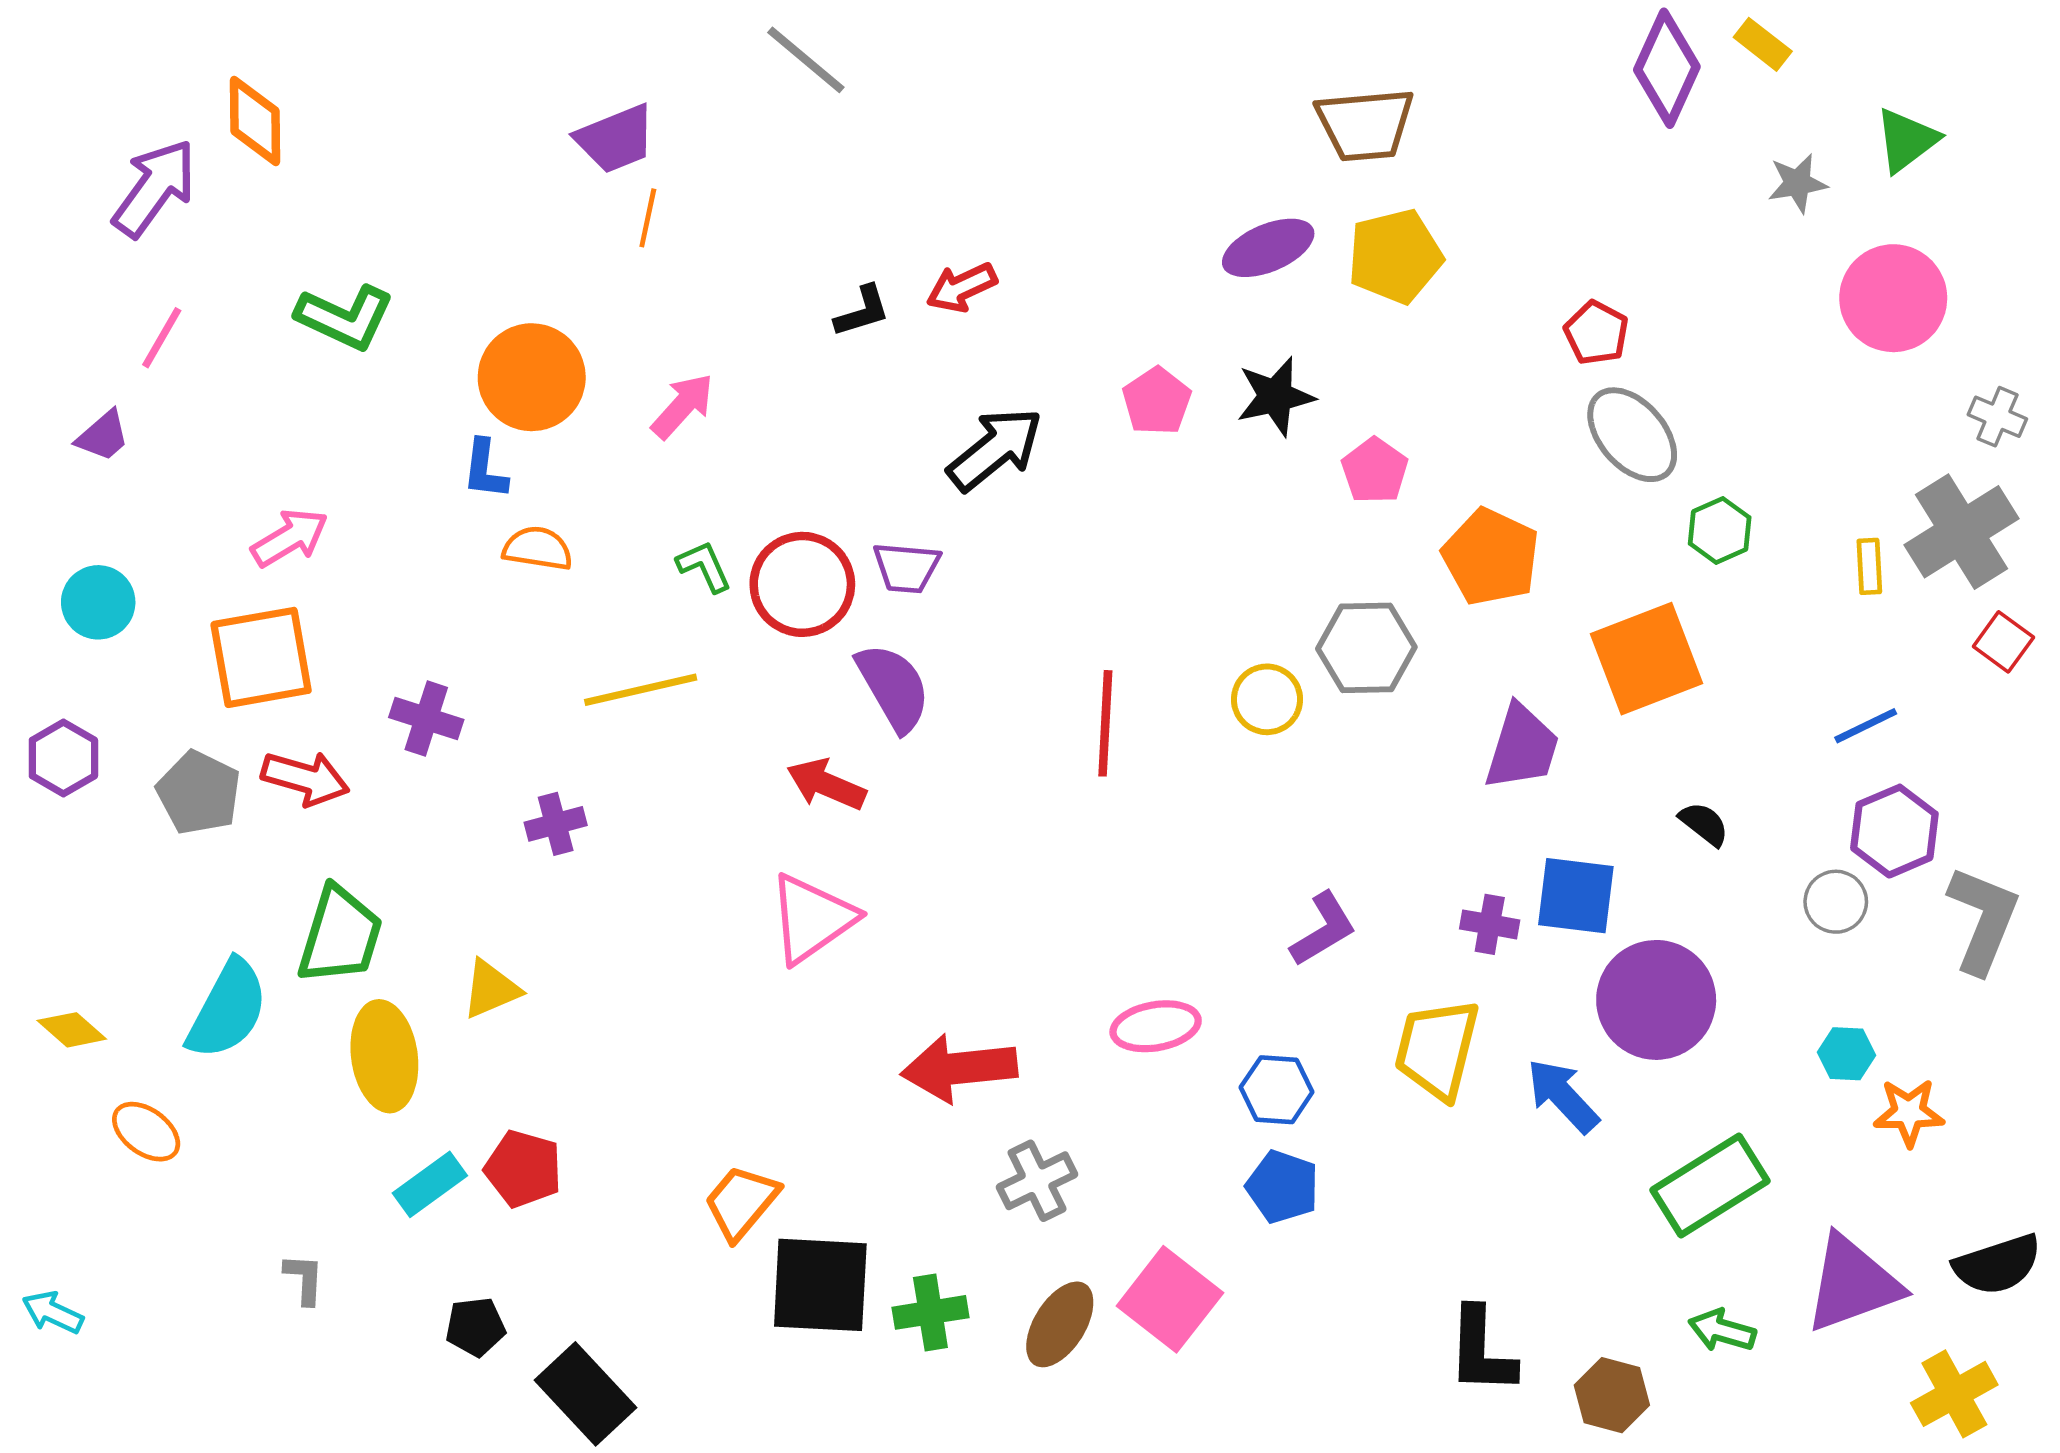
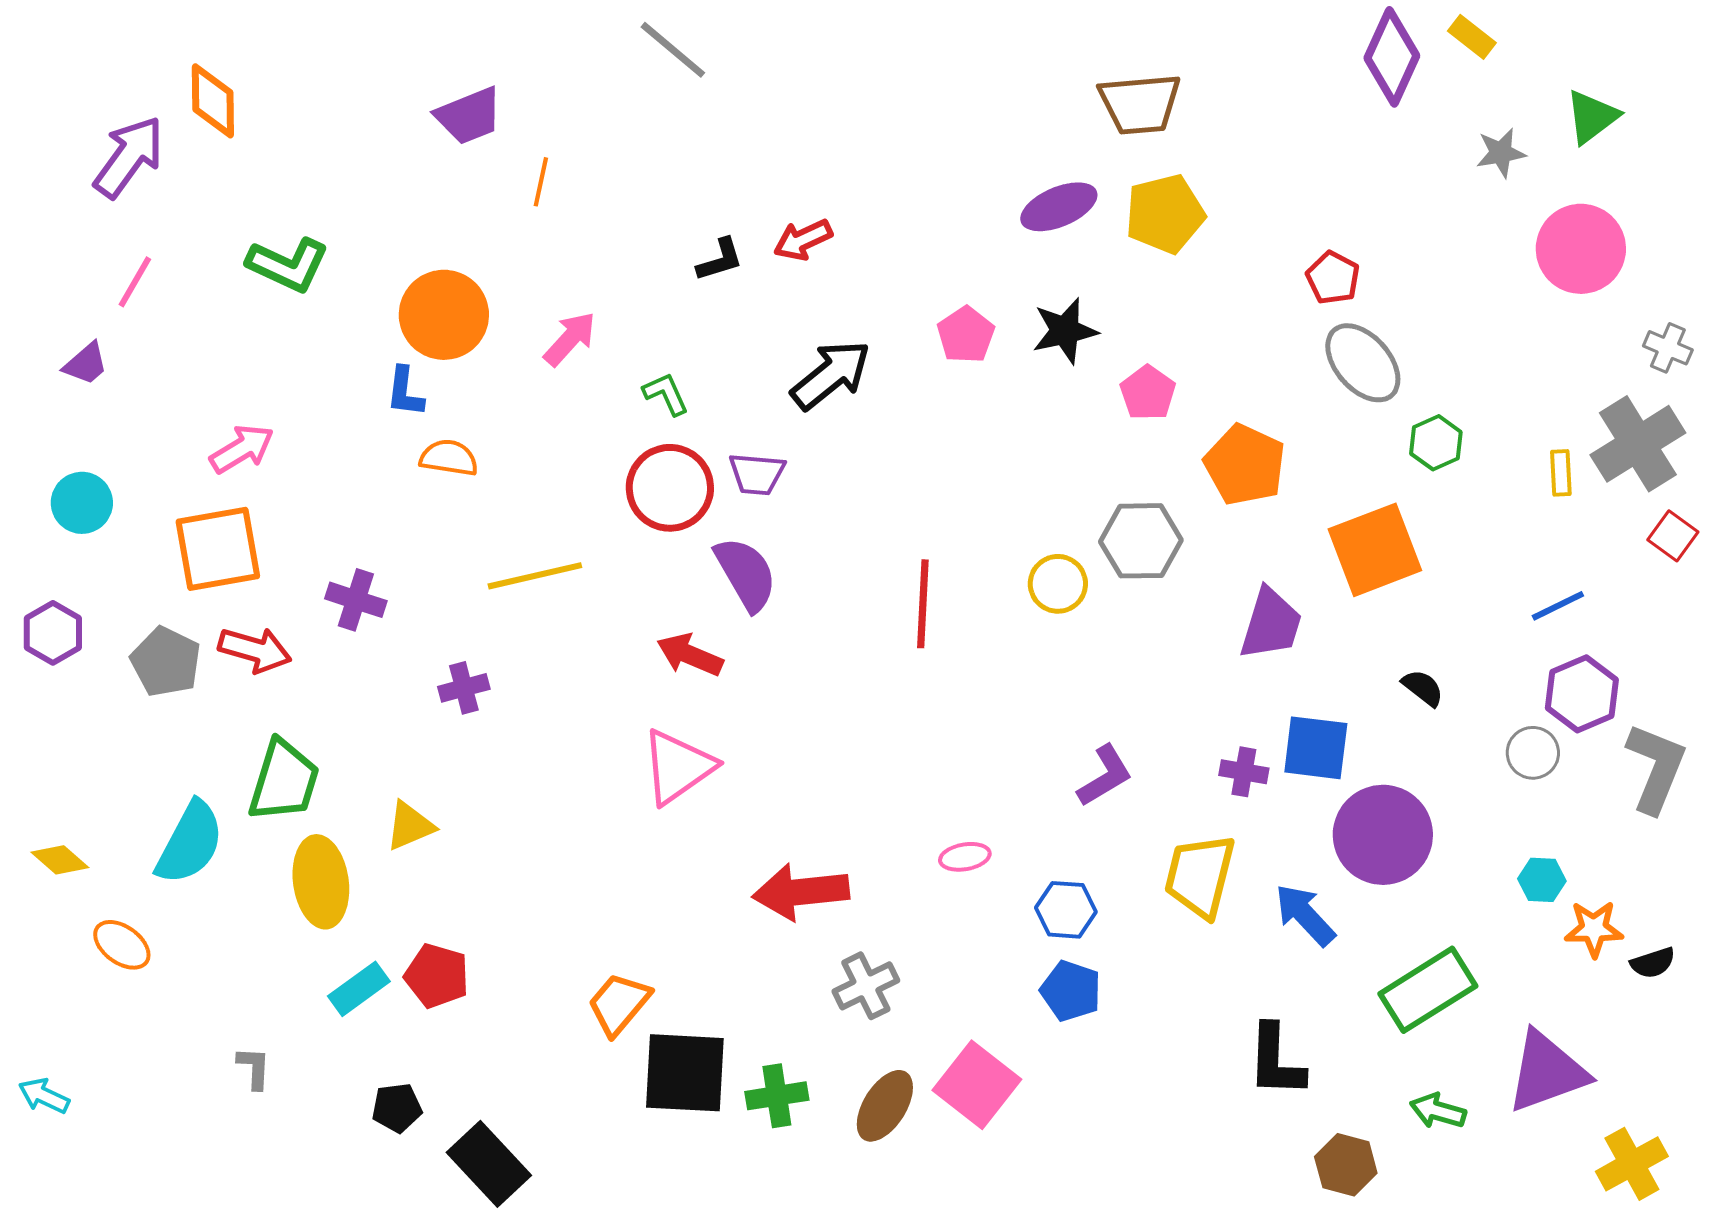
purple trapezoid: (616, 139) -> (469, 116), moved
green L-shape: (704, 566) -> (666, 394), moved
pink ellipse: (1156, 1026) -> (965, 857), size x0.7
black semicircle: (1997, 1265) -> (1653, 963), moved, size x0.6
black L-shape: (1481, 1351) -> (1276, 1061), moved

